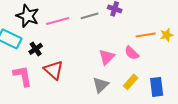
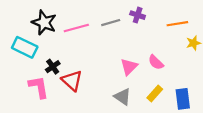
orange line: (146, 35) -> (177, 24), moved
black cross: (36, 49) -> (53, 67), moved
gray triangle: (101, 85) -> (123, 97), turned -42

